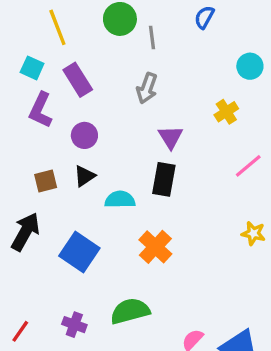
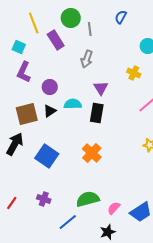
purple rectangle: (78, 80) -> (56, 40), moved
yellow cross: (226, 112) -> (134, 73), turned -32
brown square: (46, 181) -> (27, 114), size x1.6
cyan semicircle: (120, 200) -> (73, 104), moved
green semicircle: (130, 311) -> (88, 199), moved

